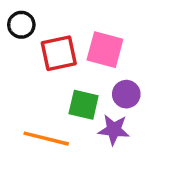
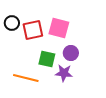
black circle: (21, 25) -> (12, 23), moved

